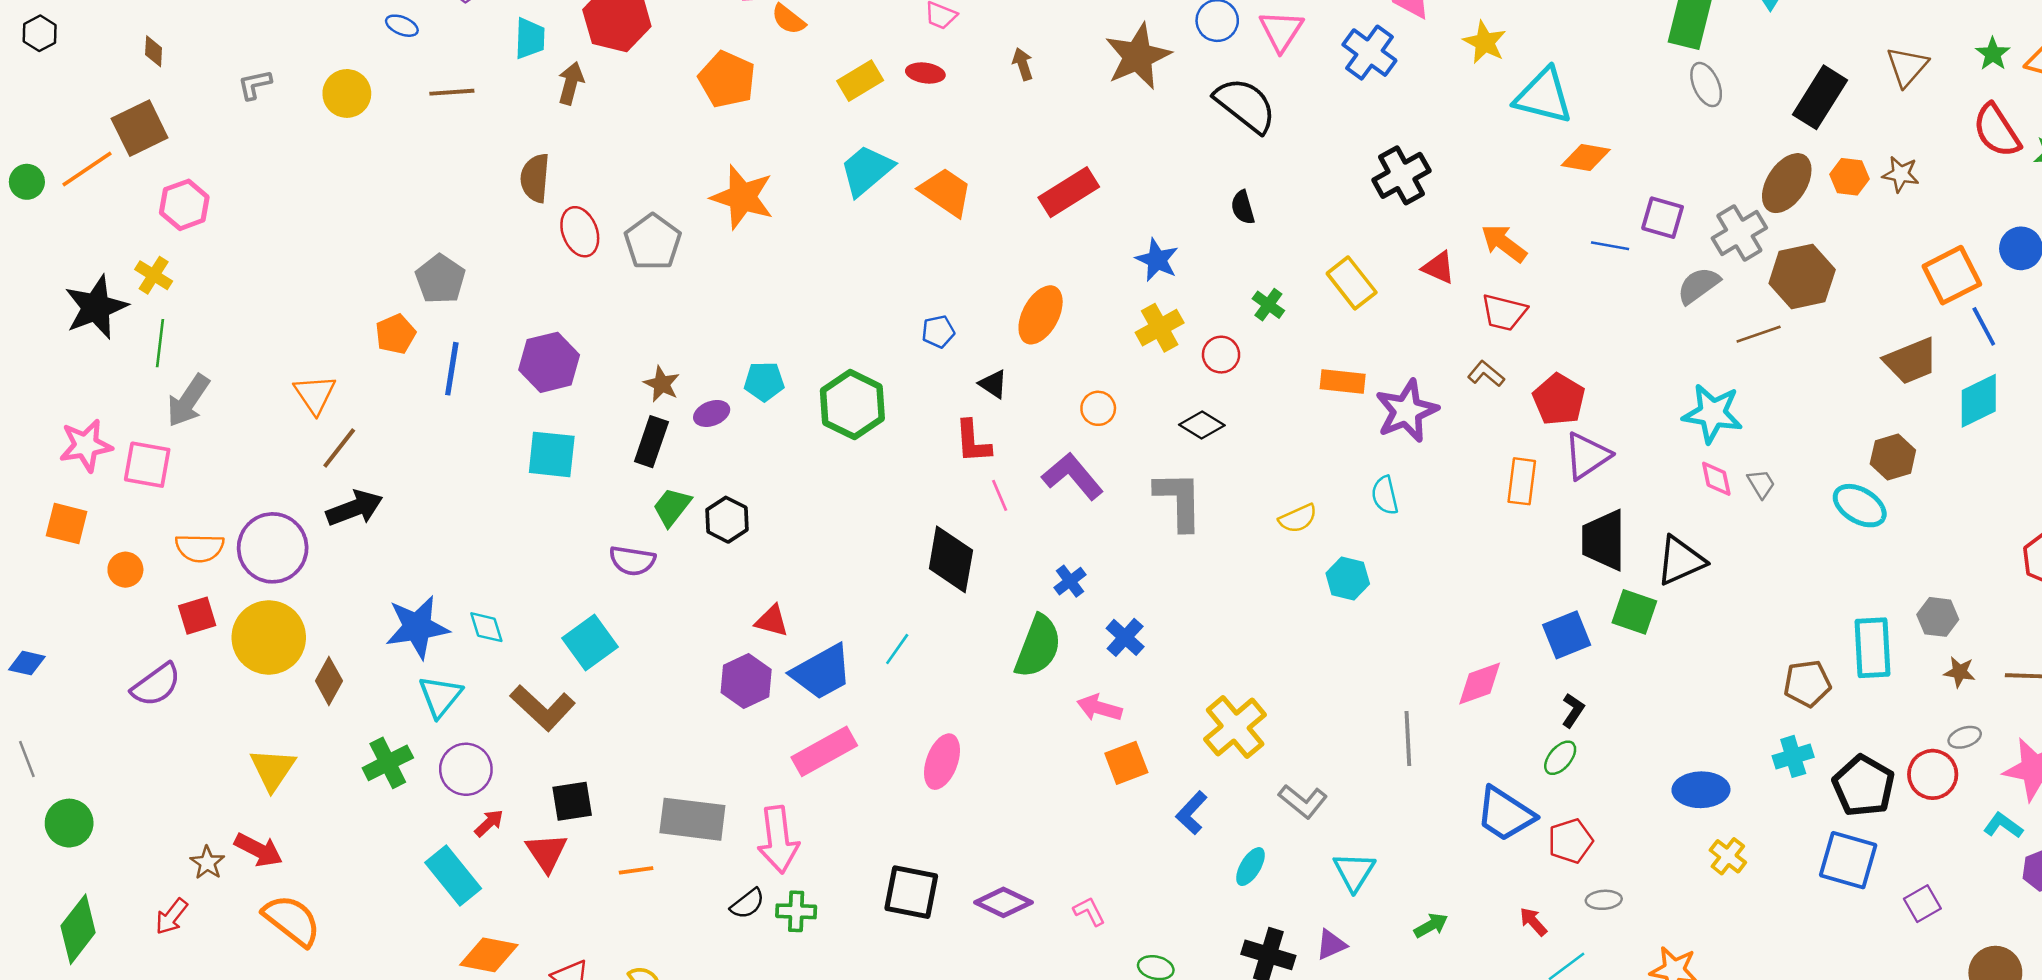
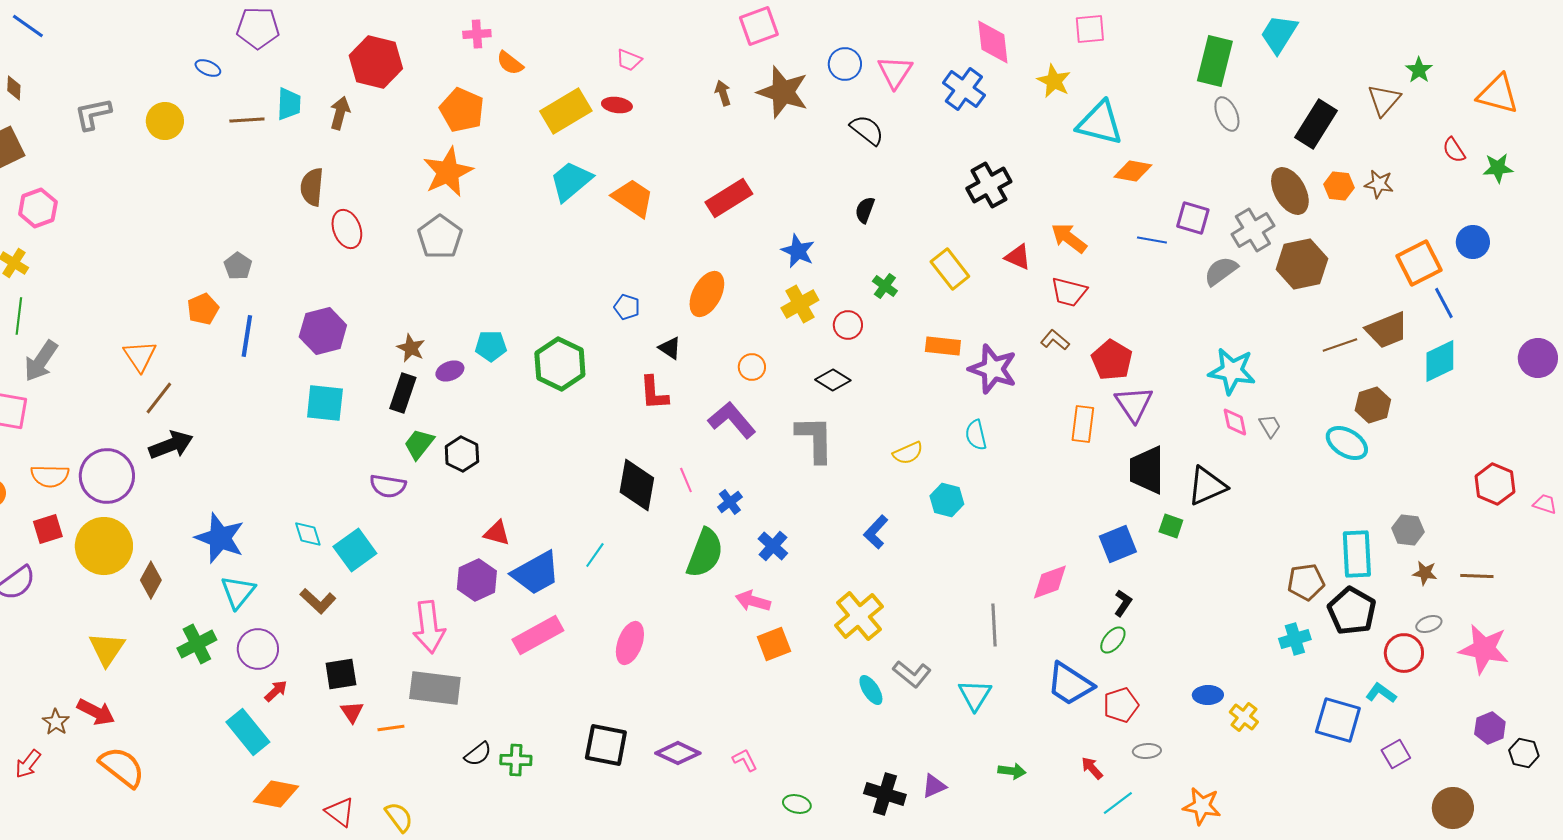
cyan trapezoid: (530, 38) -> (289, 104), moved
green star: (1993, 54) -> (1419, 70), moved
brown star: (1138, 56) -> (783, 92), turned -30
brown arrow: (1023, 64) -> (723, 93), moved
yellow rectangle: (860, 81) -> (566, 111), size x1.4
gray L-shape: (255, 85) -> (93, 114), size x1.4
black semicircle: (1245, 105) -> (867, 130), size x0.7
red semicircle: (1997, 131) -> (1454, 150), size x0.6
brown ellipse: (1787, 183) -> (1290, 191), turned -63
orange star: (742, 197) -> (448, 172), moved, turned 30
black semicircle: (1243, 207) -> (865, 210), turned 36
gray pentagon: (653, 242) -> (440, 237), moved
gray pentagon: (440, 279) -> (238, 266), size x0.7
blue pentagon: (938, 332) -> (627, 307), turned 30
brown line: (1759, 334) -> (1340, 345), moved
purple star: (1407, 411) -> (993, 369), turned -30
purple triangle: (1587, 456) -> (1134, 404), turned -30
pink line: (1000, 495) -> (686, 480), moved
green square: (1634, 612) -> (1171, 526), size x0.7
blue star: (417, 627) -> (220, 538), turned 30
cyan diamond: (486, 627) -> (308, 534), moved
brown L-shape: (543, 708) -> (318, 601), size x0.7
black pentagon: (1864, 786) -> (1352, 611), moved
blue ellipse: (1701, 790) -> (1208, 695), moved, size x0.7
blue L-shape: (1192, 813) -> (876, 532), moved
cyan L-shape: (2003, 826) -> (1381, 693), moved
pink arrow: (778, 840) -> (429, 627), moved
red triangle: (547, 852) -> (352, 712), moved, size x0.7
cyan ellipse: (1250, 867) -> (871, 690), moved, turned -64
cyan triangle: (1354, 872) -> (975, 695), moved
green arrow: (1431, 925) -> (1012, 771), turned 36

